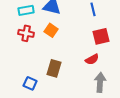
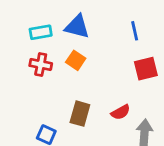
red semicircle: (92, 59) -> (121, 112), moved

